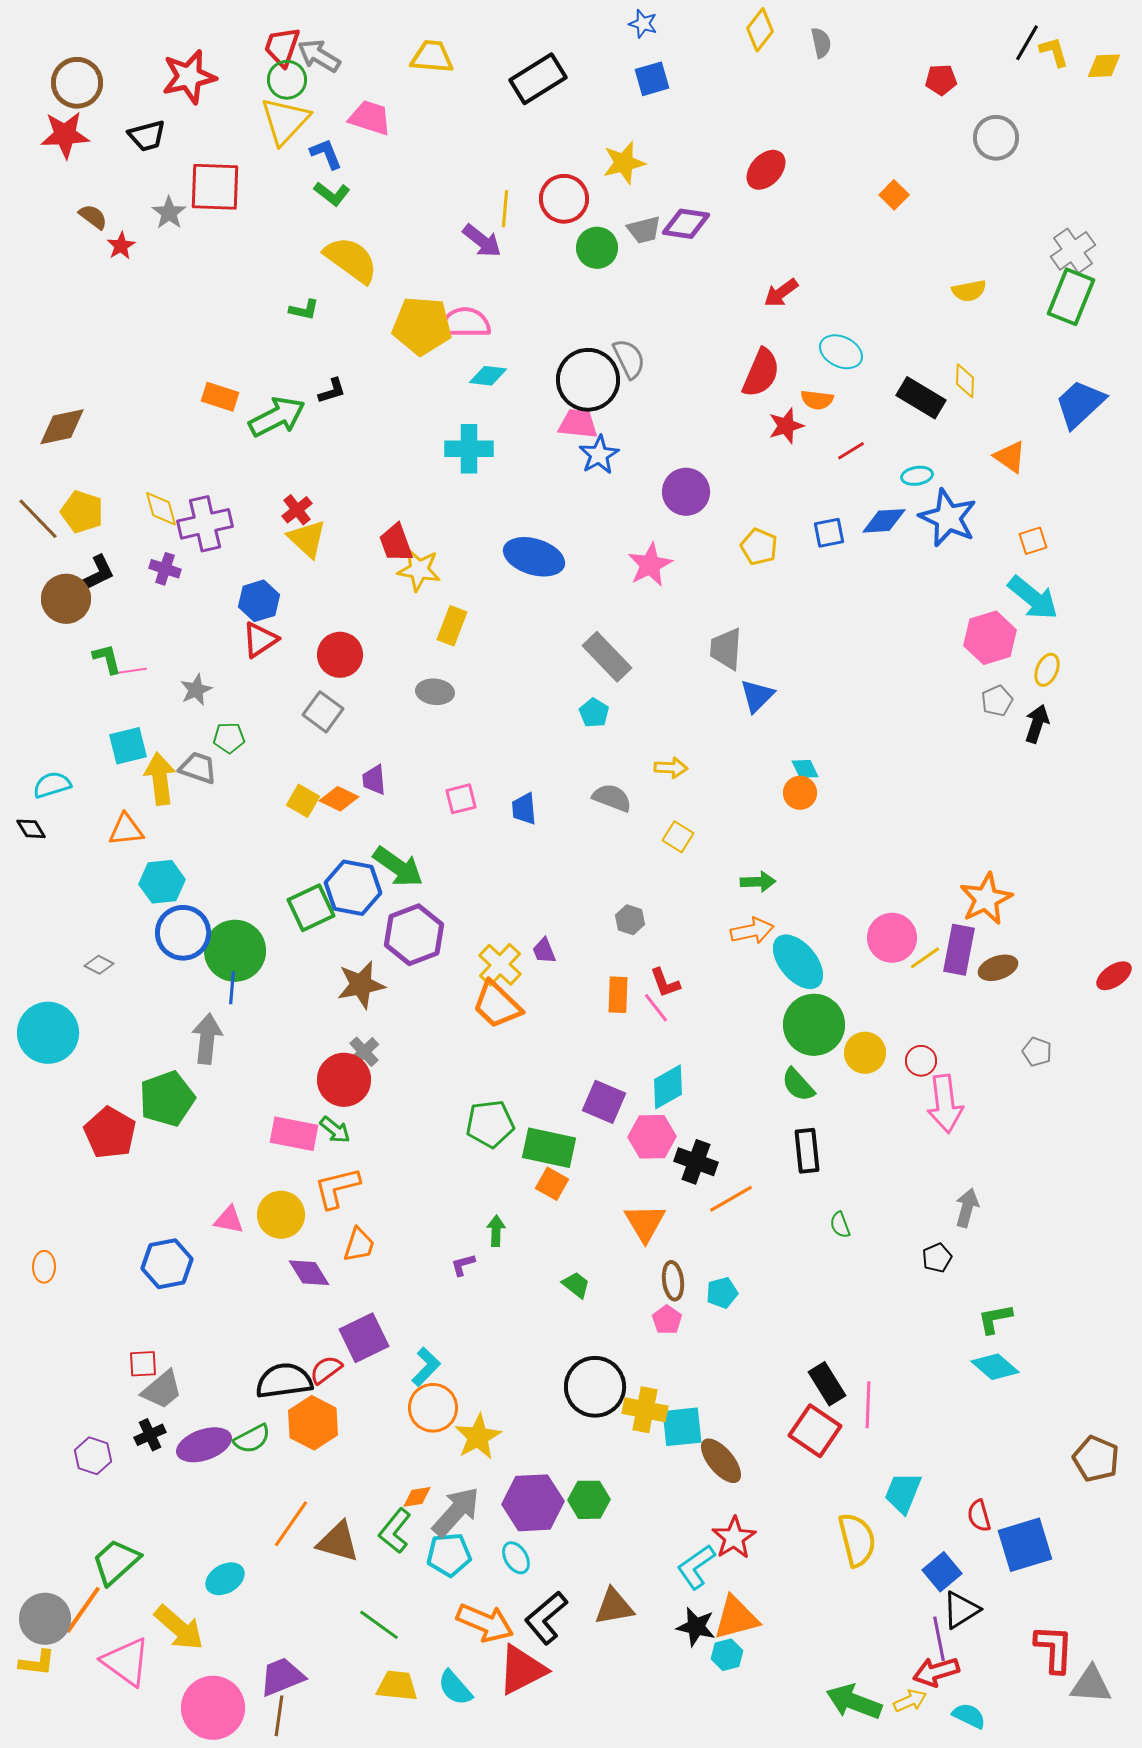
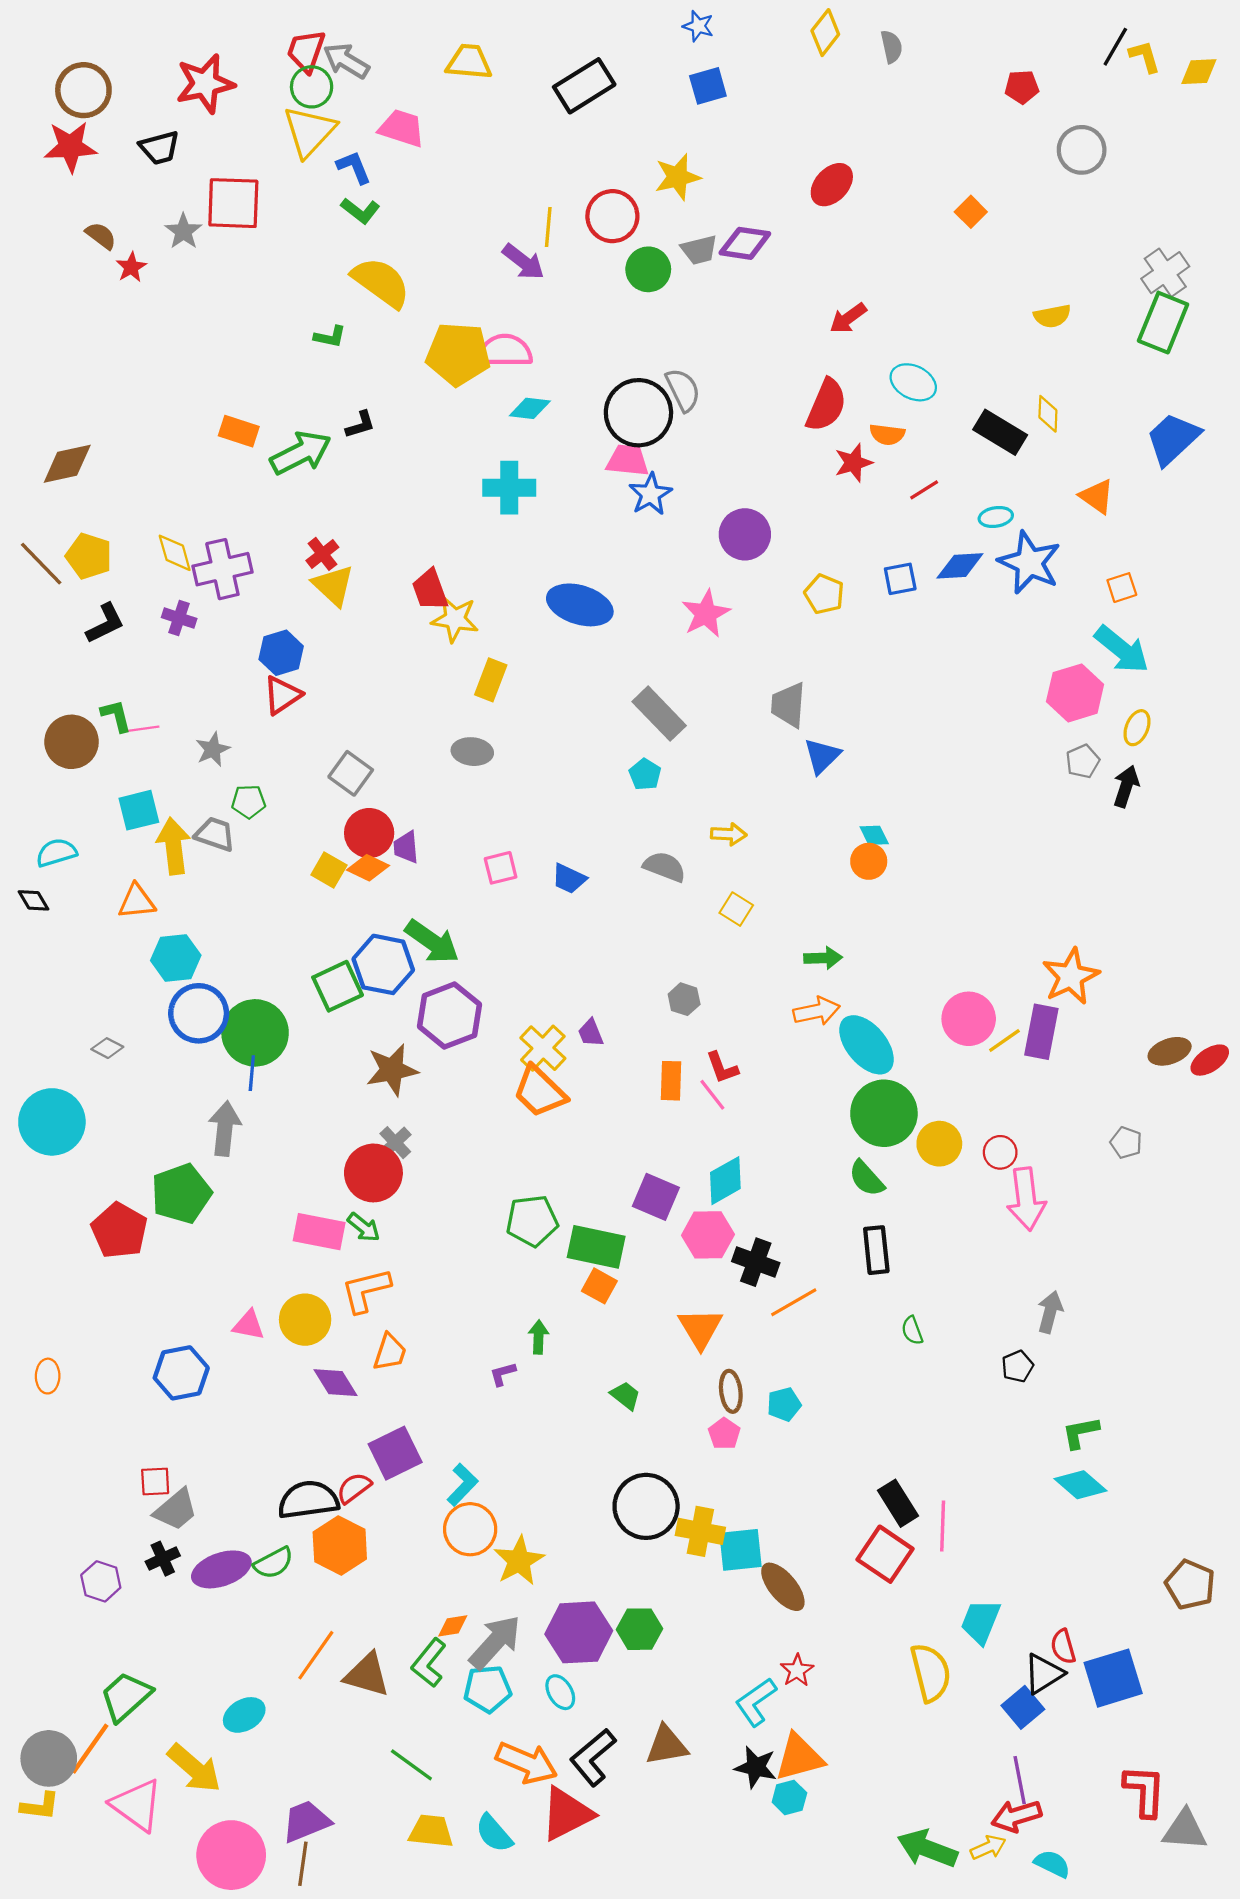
brown circle: (66, 599) -> (72, 742), moved
red circle: (340, 655) -> (369, 833), moved
blue trapezoid: (524, 809) -> (569, 879), turned -60
brown ellipse: (998, 968) -> (1170, 1051), moved
red star: (734, 1538) -> (797, 1670), size x0.7
black triangle: (961, 1610) -> (1044, 1674), moved

